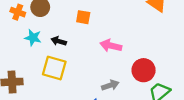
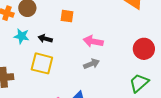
red circle: (144, 70) -> (144, 49), moved
gray arrow: (110, 85) -> (92, 64), moved

